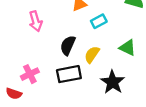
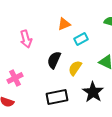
pink cross: (30, 74) -> (15, 78), moved
black rectangle: (69, 74) -> (57, 97), moved

